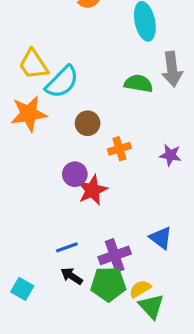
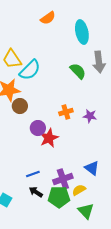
green semicircle: (139, 83) -> (78, 71), turned 36
brown circle: (88, 123) -> (20, 106), moved
purple star: (170, 155) -> (90, 116), moved
yellow semicircle: (140, 289) -> (79, 190), moved

